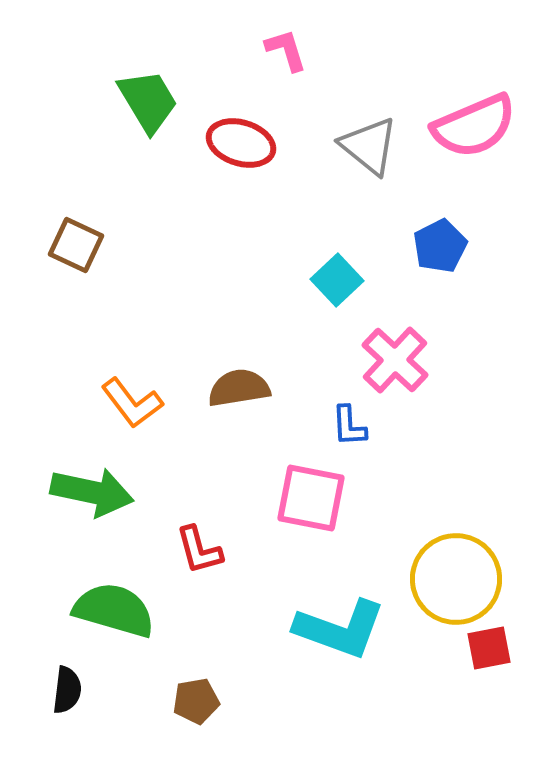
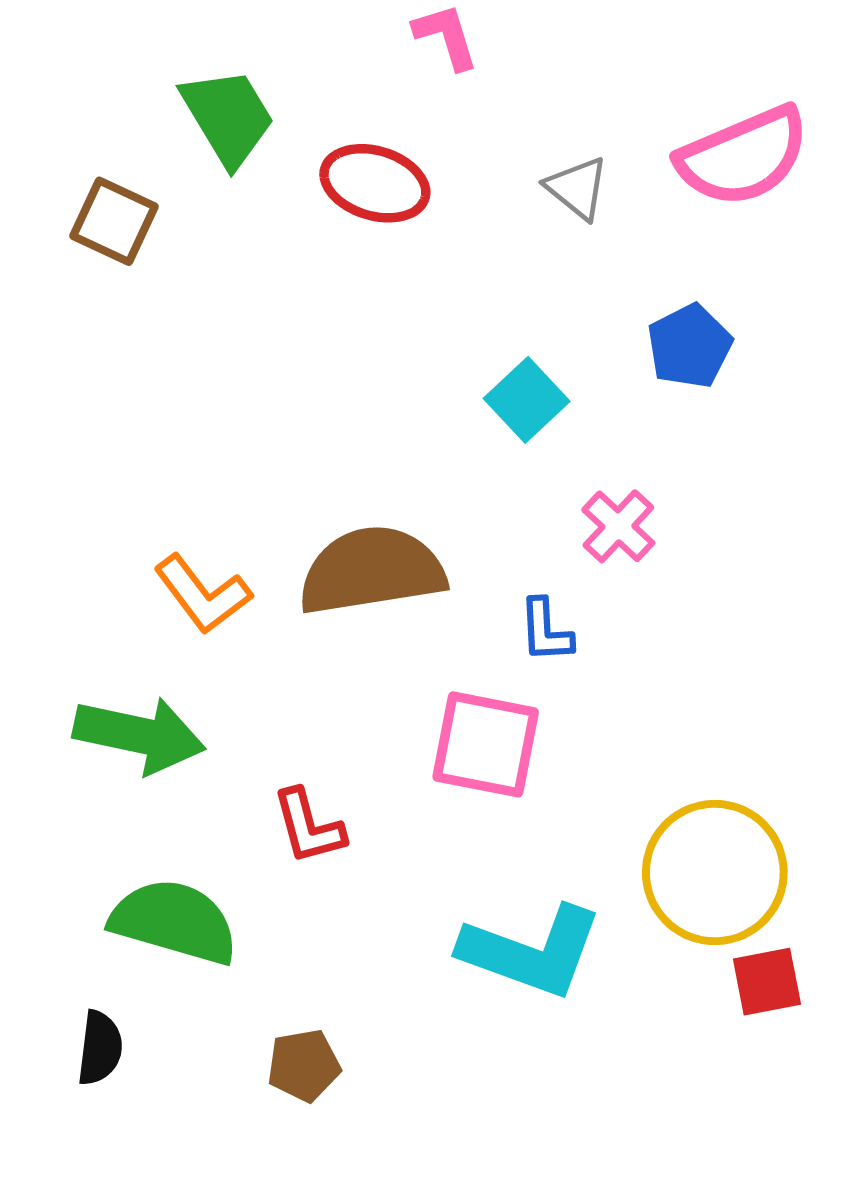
gray triangle: (369, 146) -> (577, 188), size x0.7
brown square: (76, 245) -> (114, 221), moved
pink cross: (395, 360) -> (618, 526), size x0.7
brown semicircle: (239, 388) -> (372, 571), size x1.5

